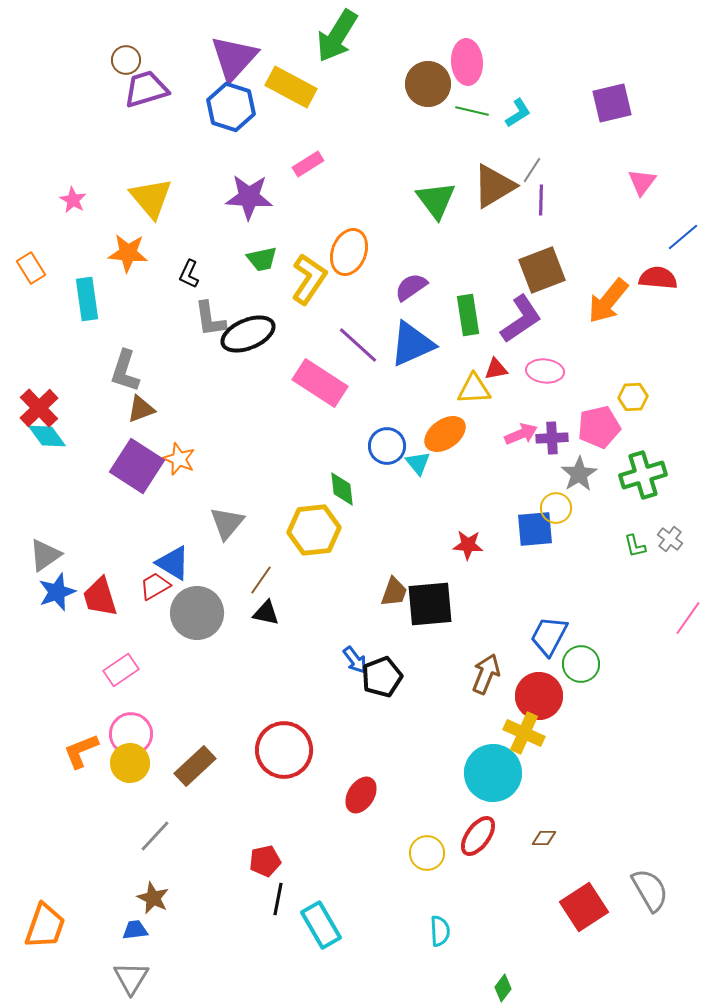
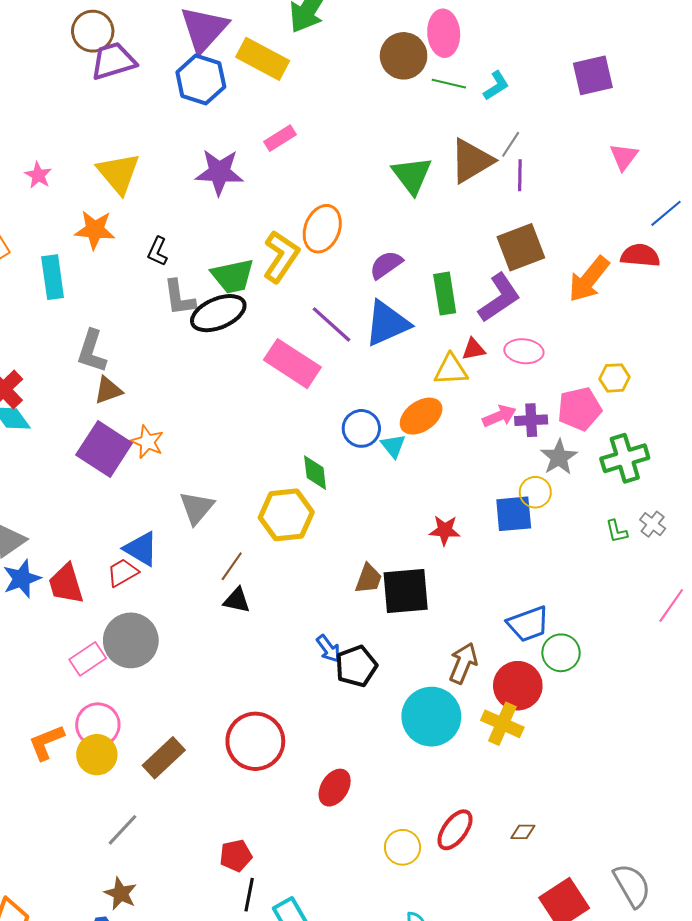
brown circle: (126, 60) -> (93, 31), size x1.4
green trapezoid: (262, 259) -> (233, 276), moved, size x1.4
gray circle: (197, 613) -> (131, 640), moved
blue trapezoid: (549, 636) -> (528, 624), turned -138
cyan circle: (493, 773) -> (431, 717), moved

